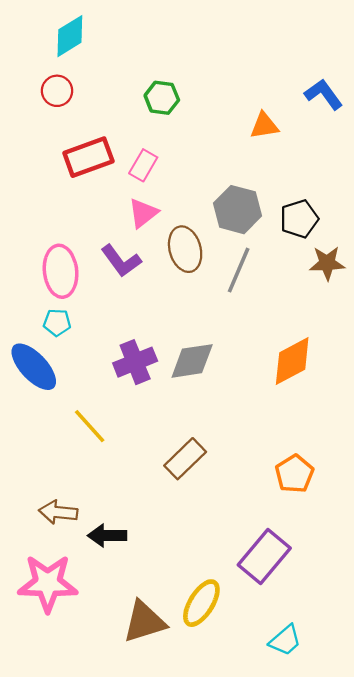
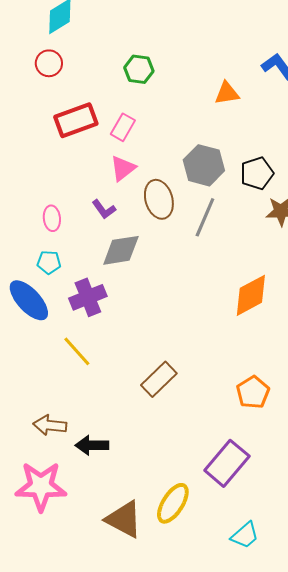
purple L-shape: (121, 261) -> (104, 209), size x0.7
pink ellipse: (61, 271) -> (52, 218), size x0.6
gray diamond: (192, 361) -> (121, 250), moved
purple cross: (135, 362) -> (88, 297), moved
brown triangle: (144, 622) -> (124, 519), turned 45

